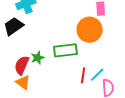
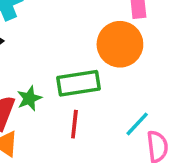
red line: (83, 75) -> (74, 124), moved

